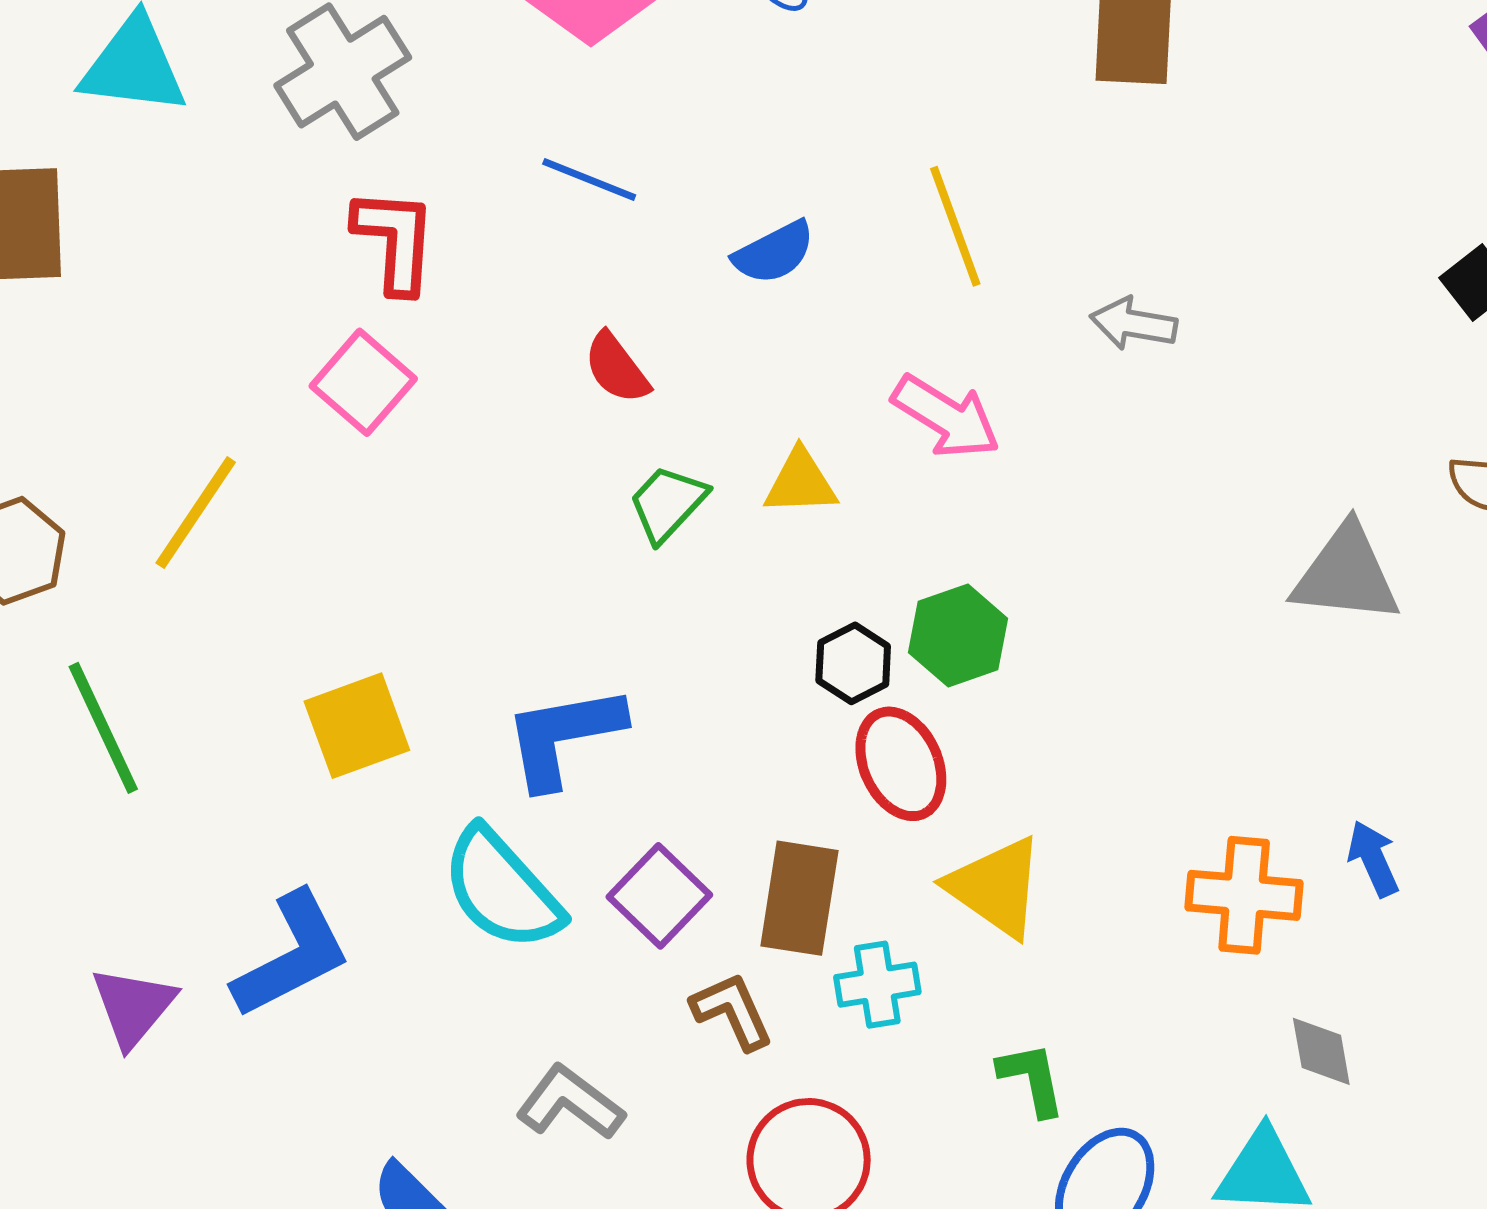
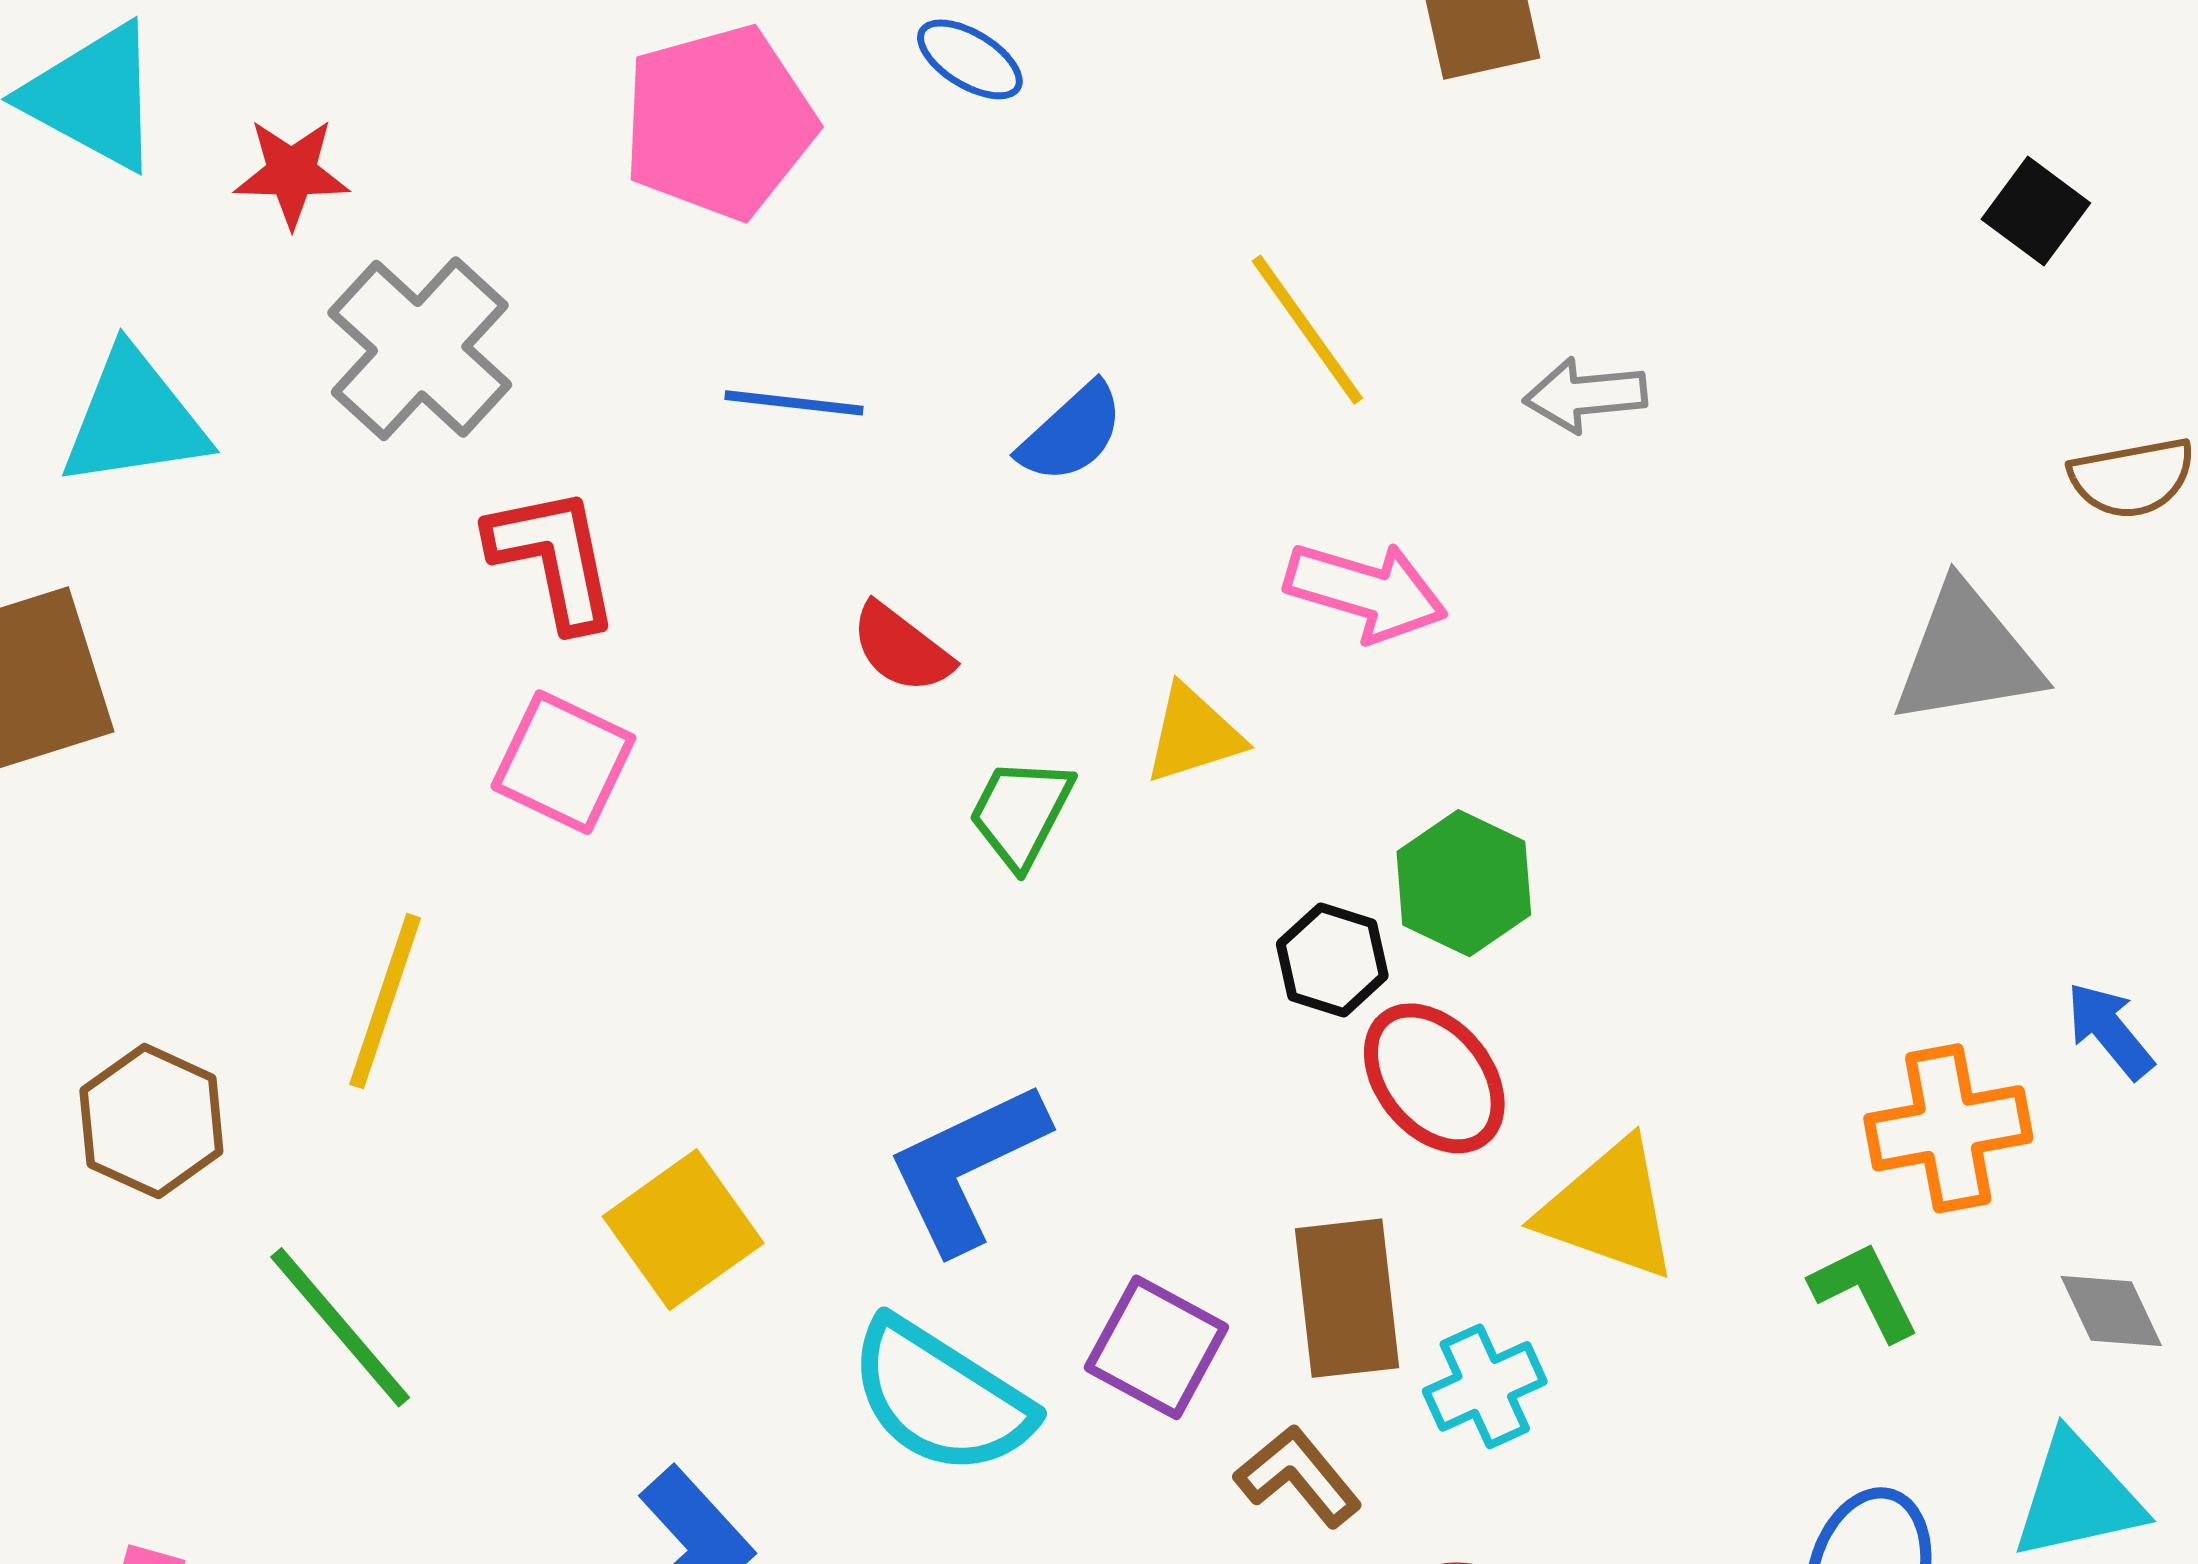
green L-shape: (1032, 1079) -> (1865, 1291), moved

